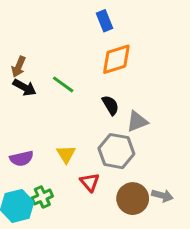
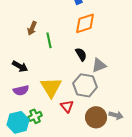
brown arrow: (19, 67) -> (32, 28), moved
green line: (63, 84) -> (49, 40), turned 42
black arrow: (25, 87) -> (20, 66), moved
yellow triangle: (66, 154) -> (51, 87), size x1.6

